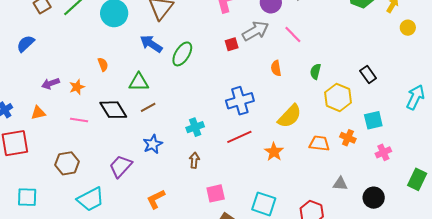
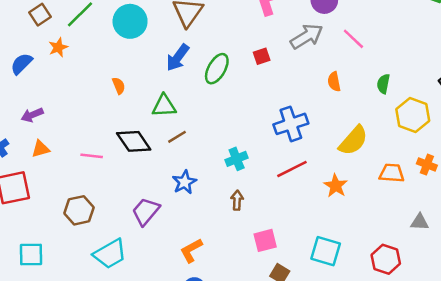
blue arrow: (151, 44) -> (178, 58), turned -85
red square: (232, 44) -> (262, 56), moved
purple arrow: (50, 83) -> (32, 115), moved
orange star: (77, 87) -> (58, 47), moved

